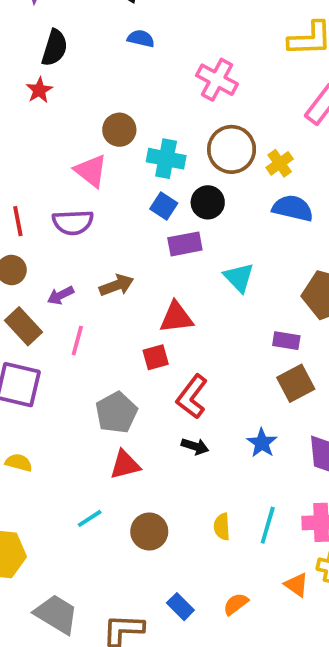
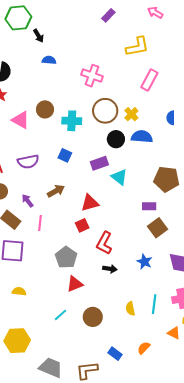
pink triangle: (91, 171) -> (21, 120), moved
black circle: (208, 202) -> (116, 139), moved
blue square: (164, 206) -> (65, 155), moved
purple rectangle: (185, 244) -> (99, 163), moved
purple arrow: (61, 295) -> (28, 201), turned 88

